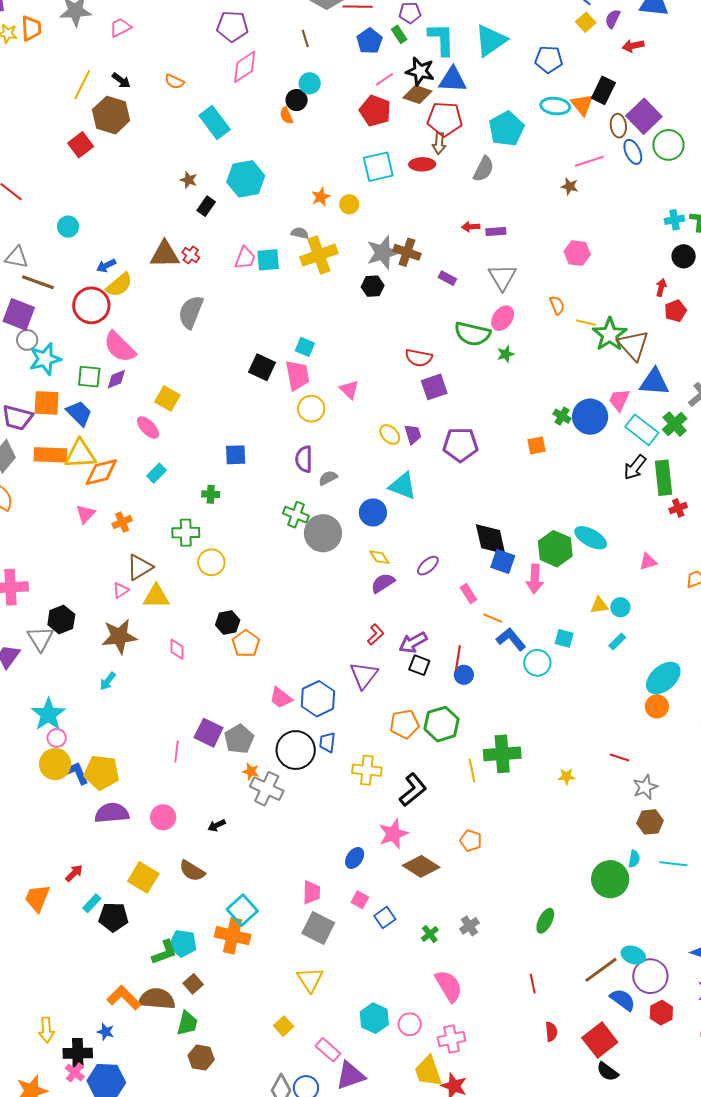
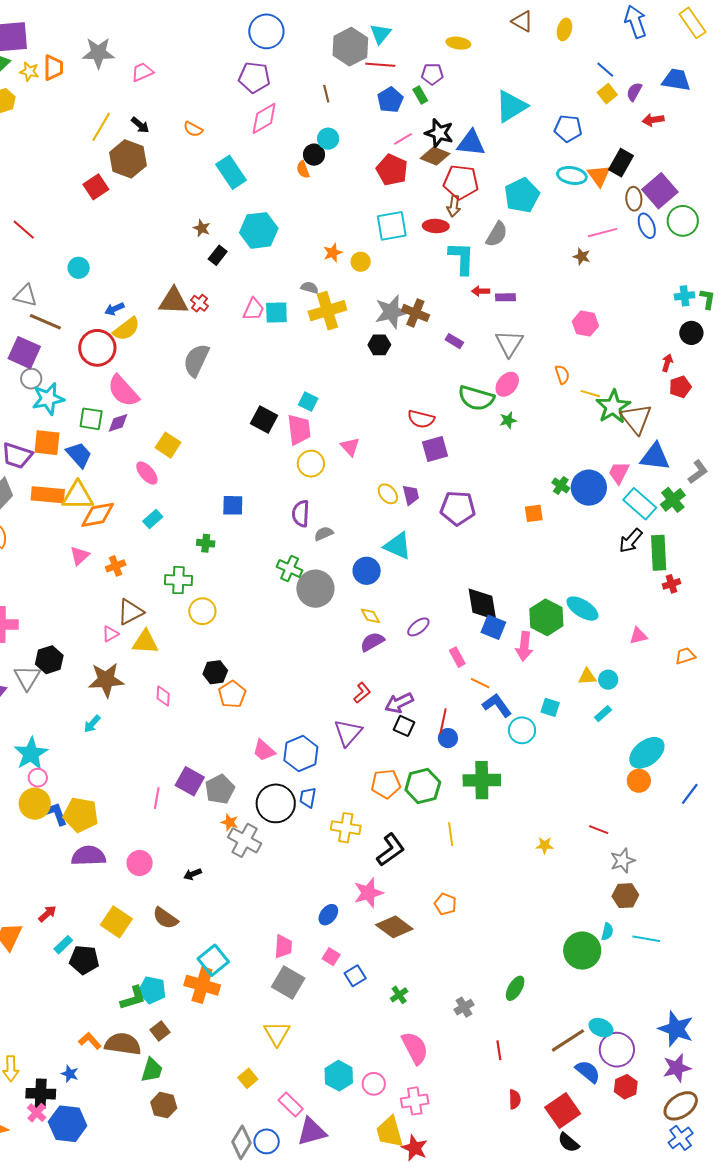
cyan L-shape: (441, 39) -> (462, 258), moved
green cross: (502, 754) -> (482, 780), moved
gray cross: (469, 926) -> (464, 1007), moved
orange L-shape: (124, 998) -> (90, 1041), size x0.7

